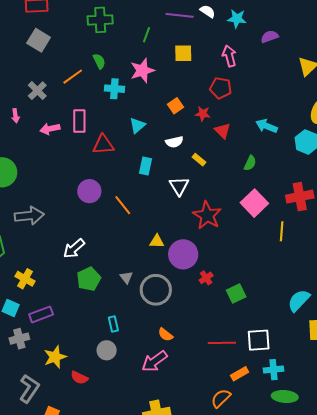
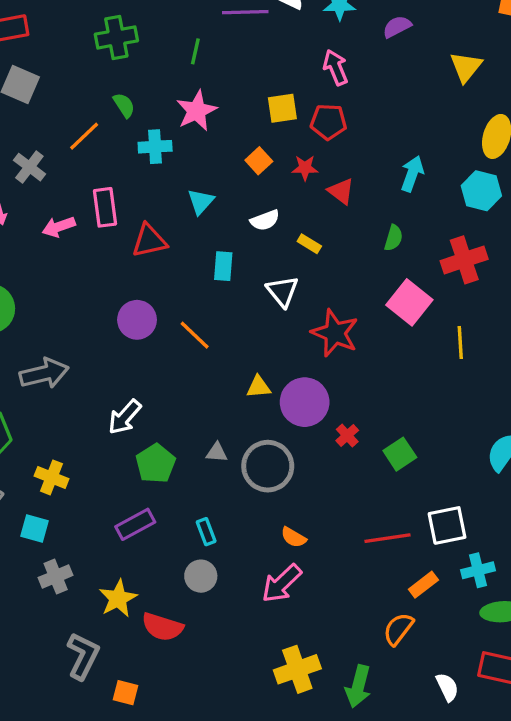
yellow square: (183, 53) -> (282, 108), moved
cyan arrow: (267, 126) -> (412, 174), turned 95
red cross: (300, 197) -> (464, 260), moved
gray triangle: (126, 277) -> (217, 452), turned -40
purple rectangle: (41, 314) -> (135, 524), moved
red semicircle: (79, 378) -> (162, 627), size x1.4

